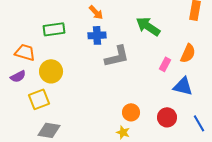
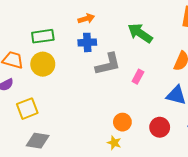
orange arrow: (96, 12) -> (86, 19), turned -63
pink rectangle: (165, 64) -> (138, 77), moved
yellow circle: (51, 71) -> (43, 64), moved

